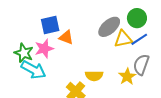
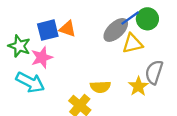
orange triangle: (66, 37) -> (67, 29), moved
blue line: (139, 39) -> (130, 18), moved
green star: (24, 53) -> (19, 46), moved

